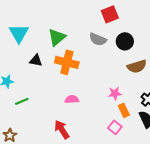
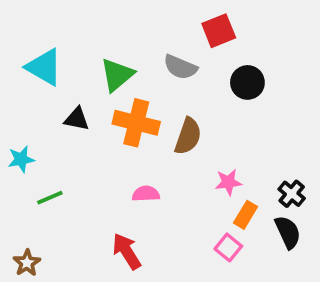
cyan triangle: (19, 33) -> (44, 67), turned -30
gray semicircle: (98, 39) -> (180, 67), moved
brown semicircle: (137, 66) -> (188, 136), moved, turned -54
orange rectangle: (124, 110) -> (246, 215), turned 56

